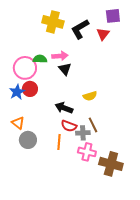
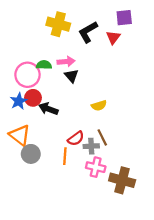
black arrow: (64, 108) -> (48, 109), moved
orange triangle: (18, 123) -> (20, 135), size x1.5
red semicircle: (69, 126) -> (76, 139), turned -56

